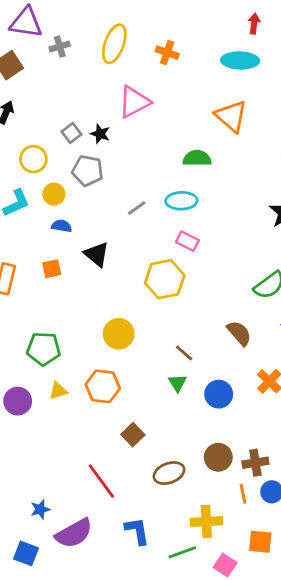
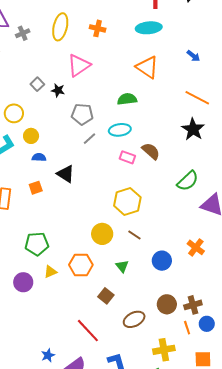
gray square: (72, 133) -> (37, 84), moved
gray pentagon: (88, 171) -> (82, 114), moved
yellow hexagon: (165, 279) -> (127, 201), moved
brown semicircle: (239, 333) -> (151, 151), moved
yellow circle: (119, 334) -> (102, 234), moved
green triangle: (177, 383) -> (122, 266), moved

